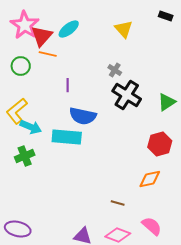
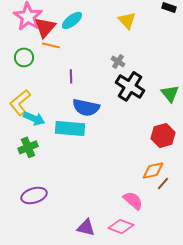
green triangle: (167, 102) -> (170, 93), turned -36
brown line: (118, 203) -> (163, 183), moved, turned -64
pink semicircle: (152, 226) -> (133, 200), moved
purple ellipse: (18, 229) -> (34, 195), moved, turned -30

